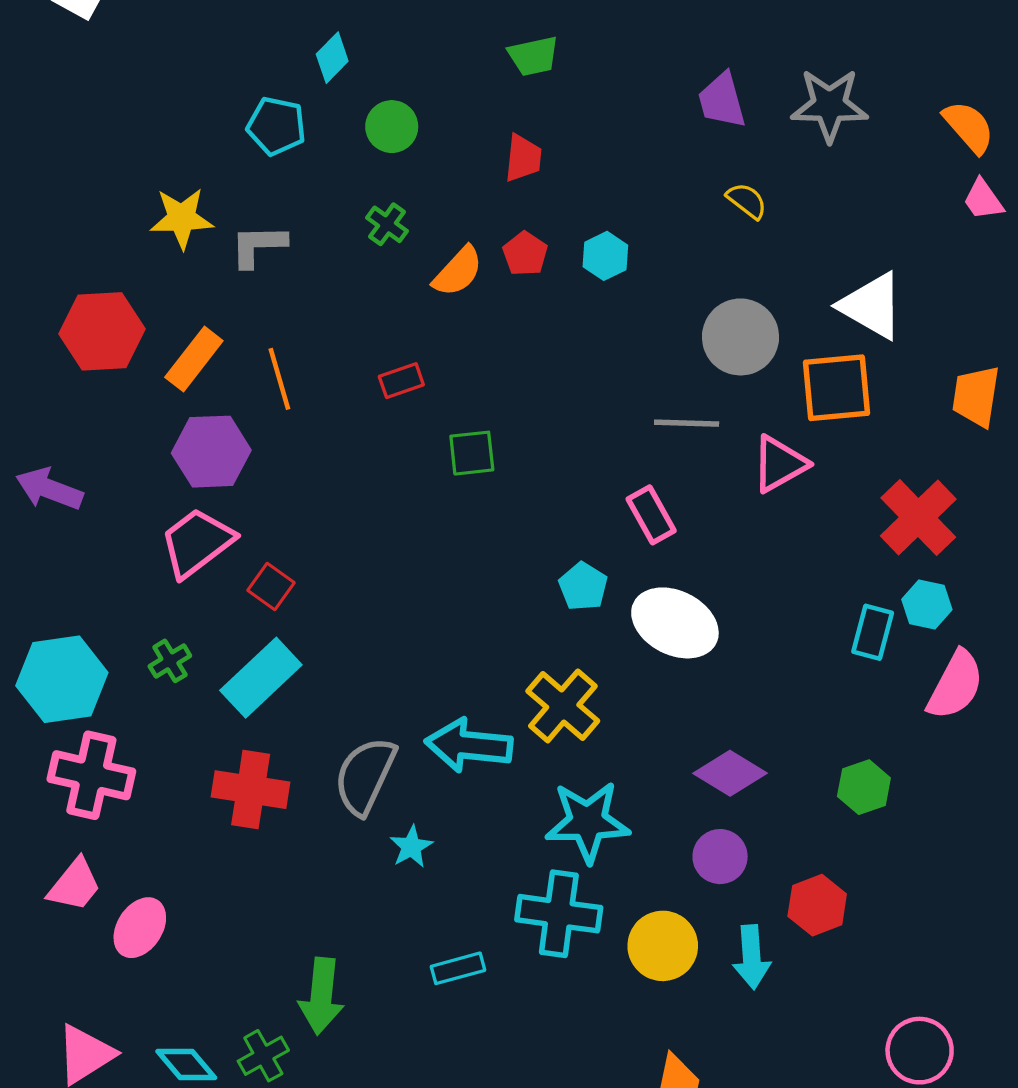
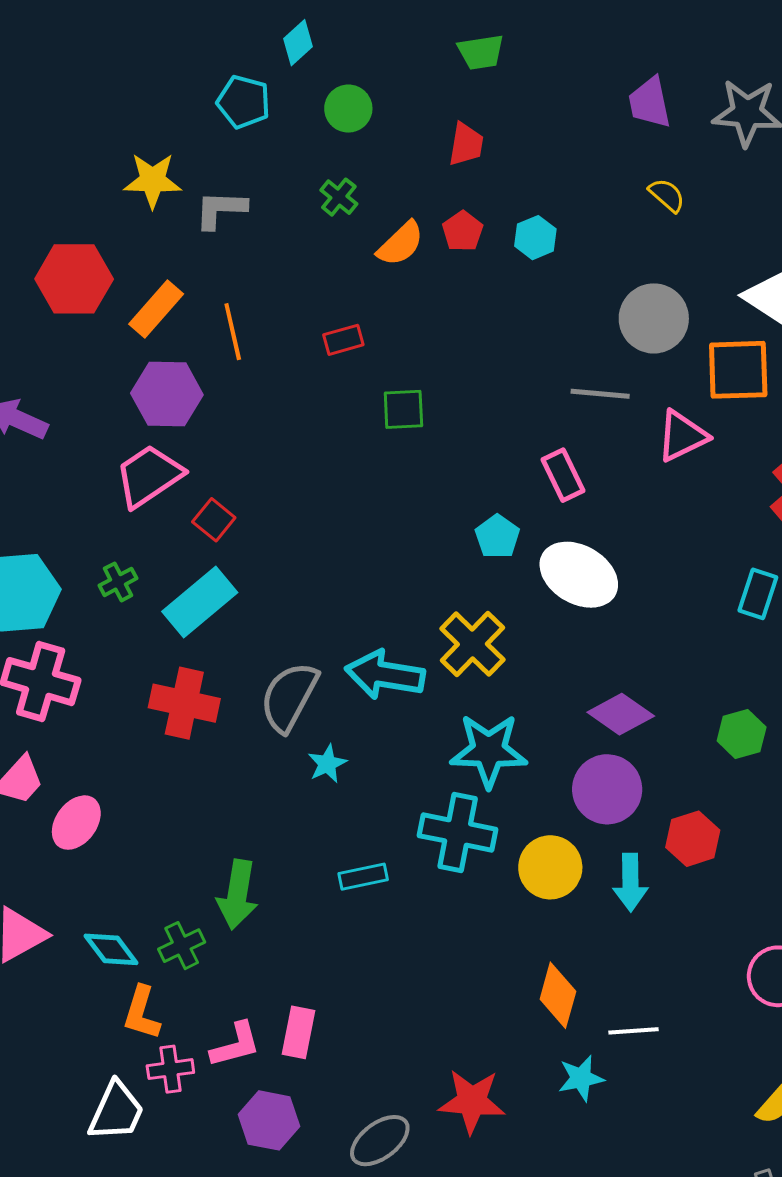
purple circle: (720, 857) -> (607, 789), size x1.4

